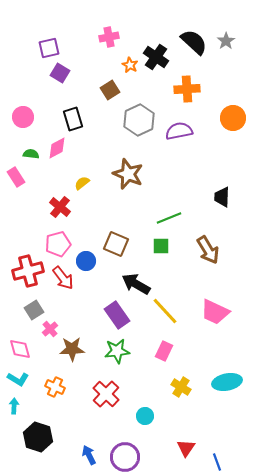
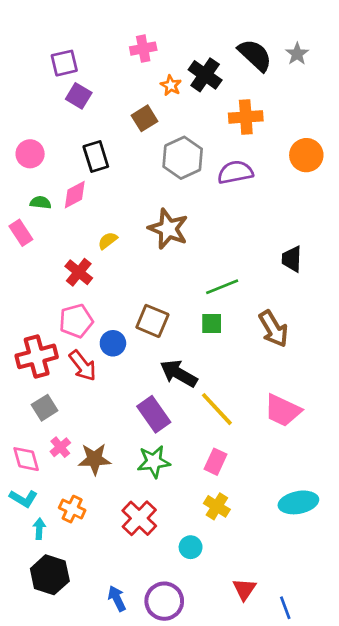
pink cross: (50, 329) -> (60, 447), moved
yellow cross: (181, 387) -> (217, 506), moved
cyan arrow: (14, 406) -> (39, 529), moved

